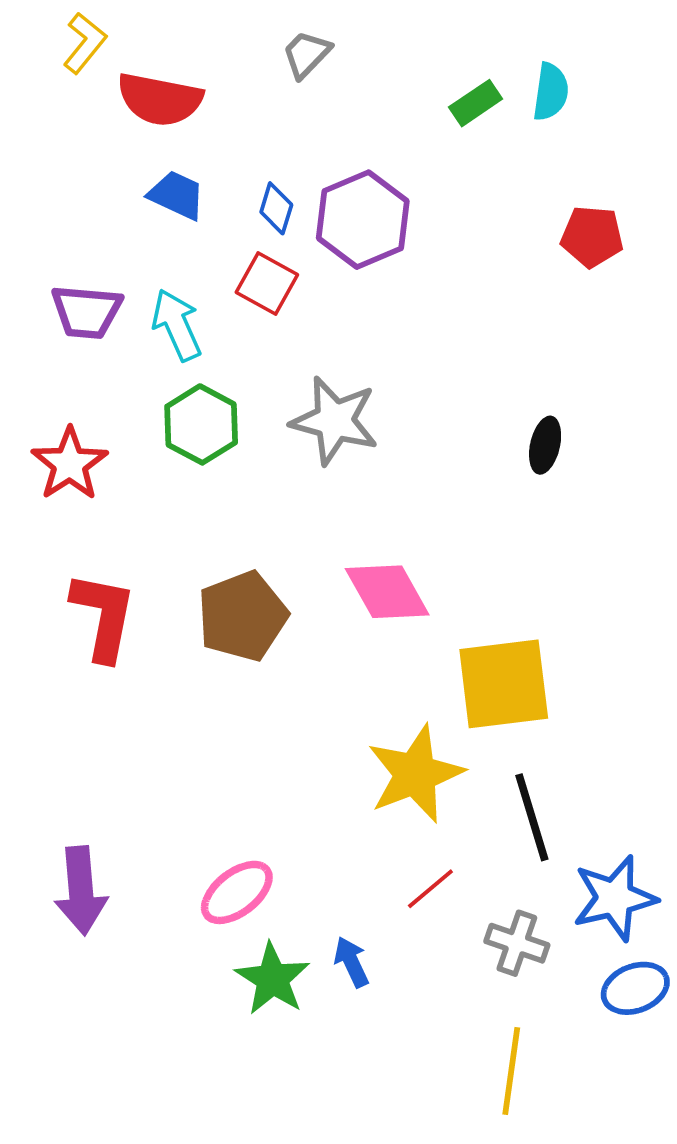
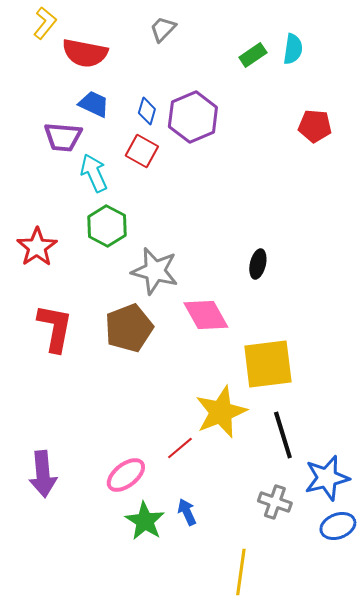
purple trapezoid: (86, 312) -> (63, 137), moved
gray star: (335, 421) -> (155, 271), moved
black ellipse: (545, 445) -> (258, 264), moved
red line: (430, 889) -> (180, 448), moved
yellow line: (511, 1071) -> (241, 572), moved

